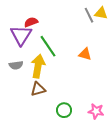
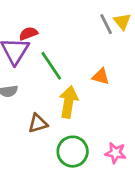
yellow triangle: (101, 13) -> (122, 21), turned 40
yellow arrow: (38, 66) -> (69, 102), moved
green circle: (64, 110) -> (73, 152), size x1.5

